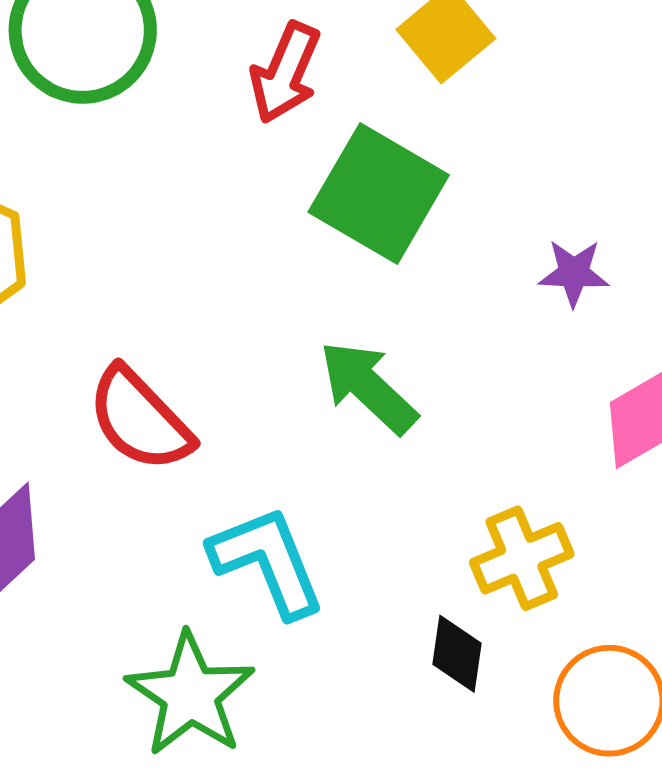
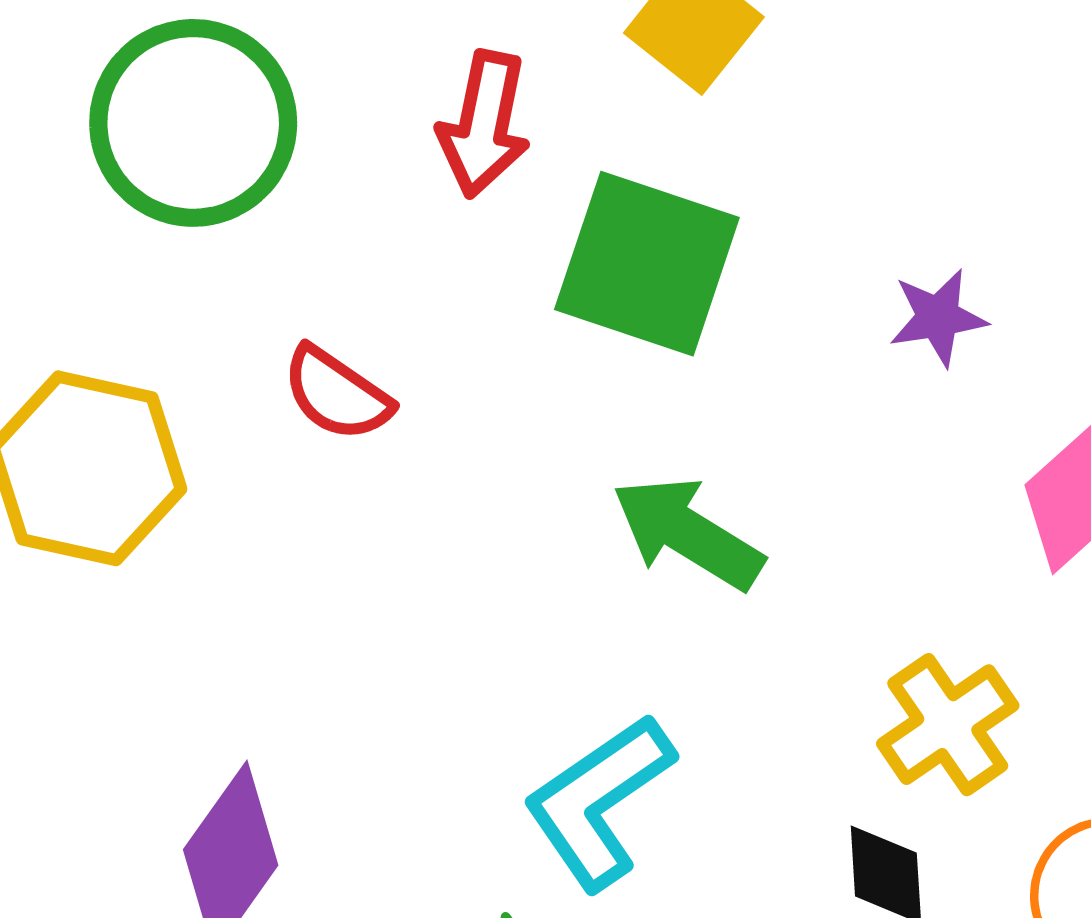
red semicircle: (140, 419) -> (337, 394), moved, size x0.7
cyan L-shape: (267, 561) -> (599, 802), turned -91

